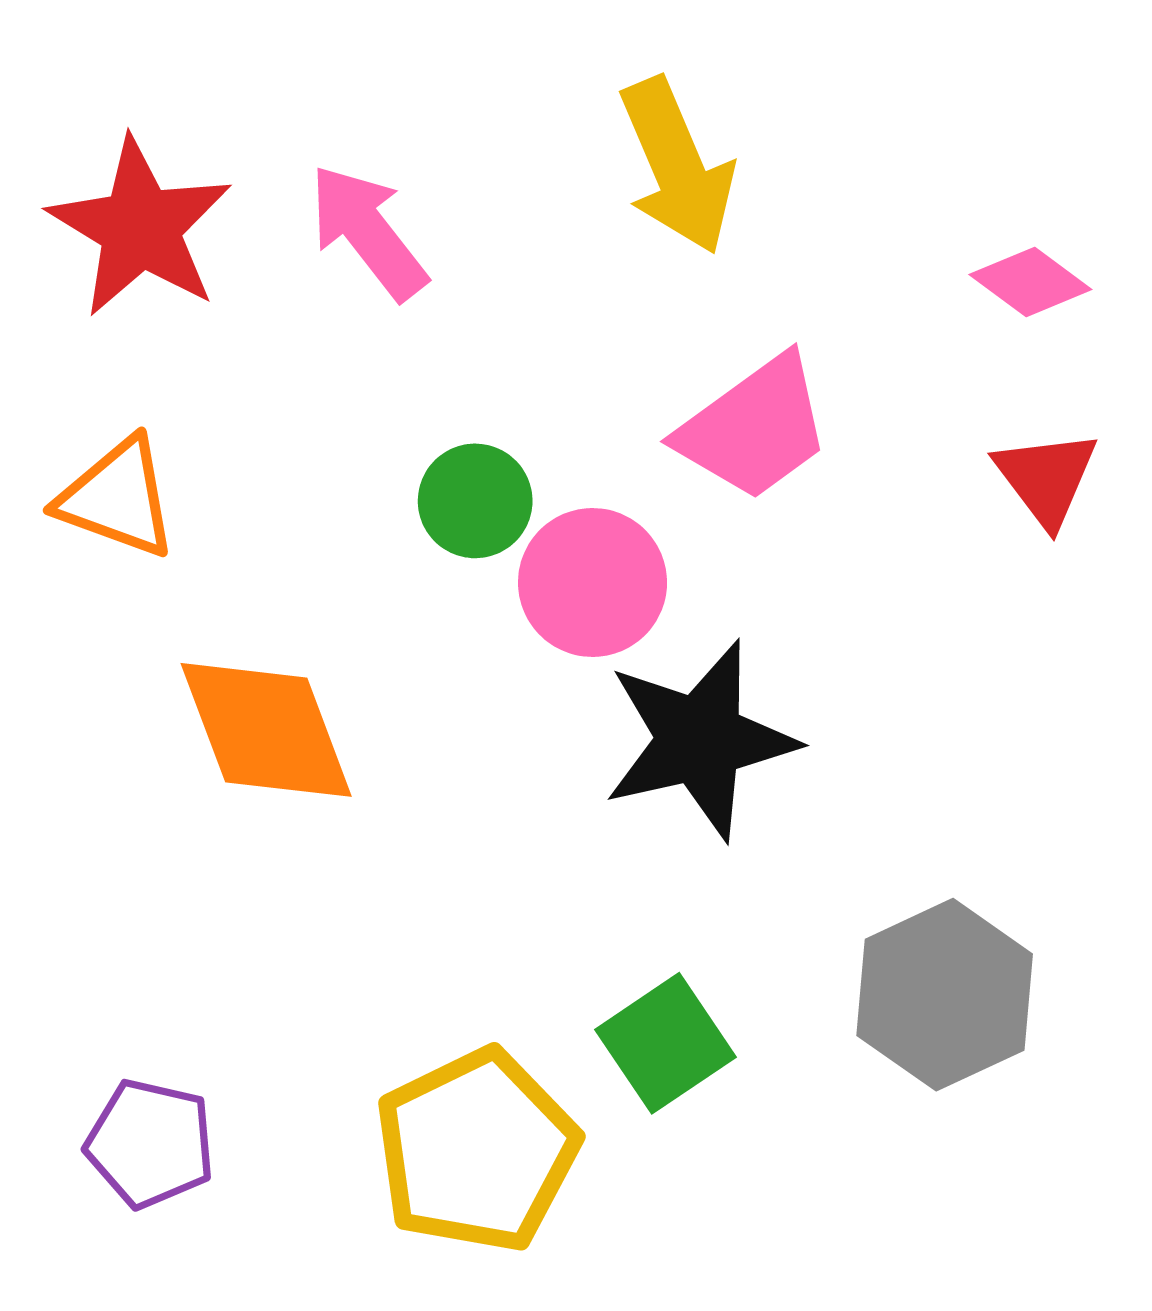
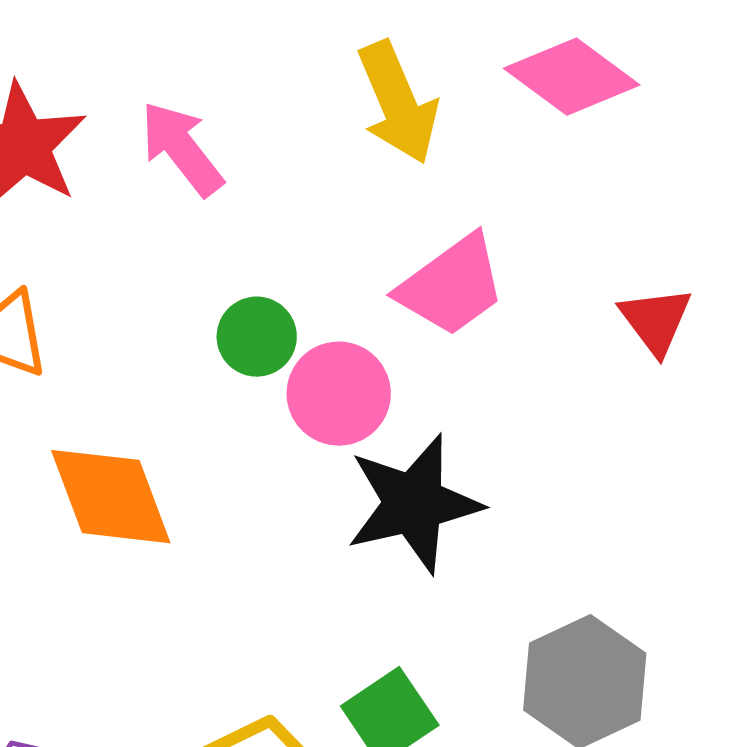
pink diamond: (1030, 282) -> (572, 77), moved, size x1.6

